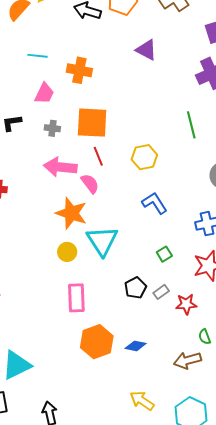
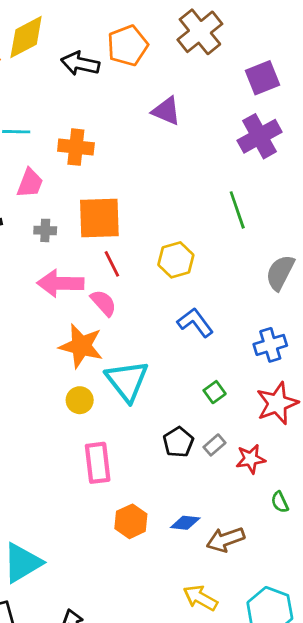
orange hexagon: (97, 342) -> (131, 521), size x0.7
brown arrow: (188, 360) -> (225, 540), moved

